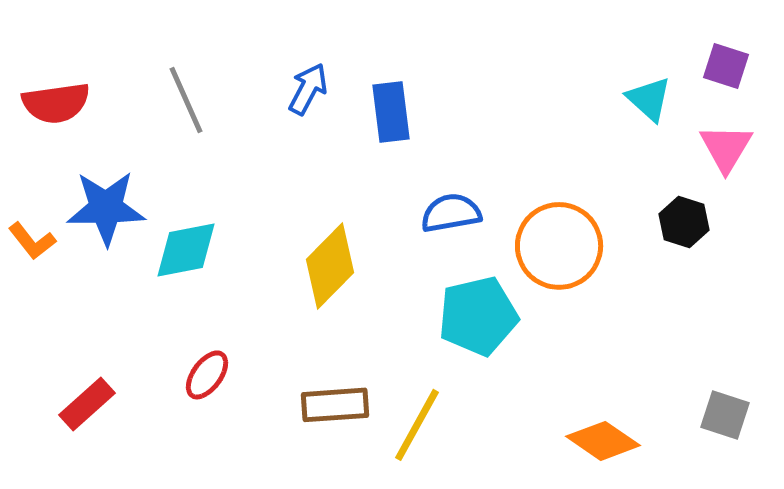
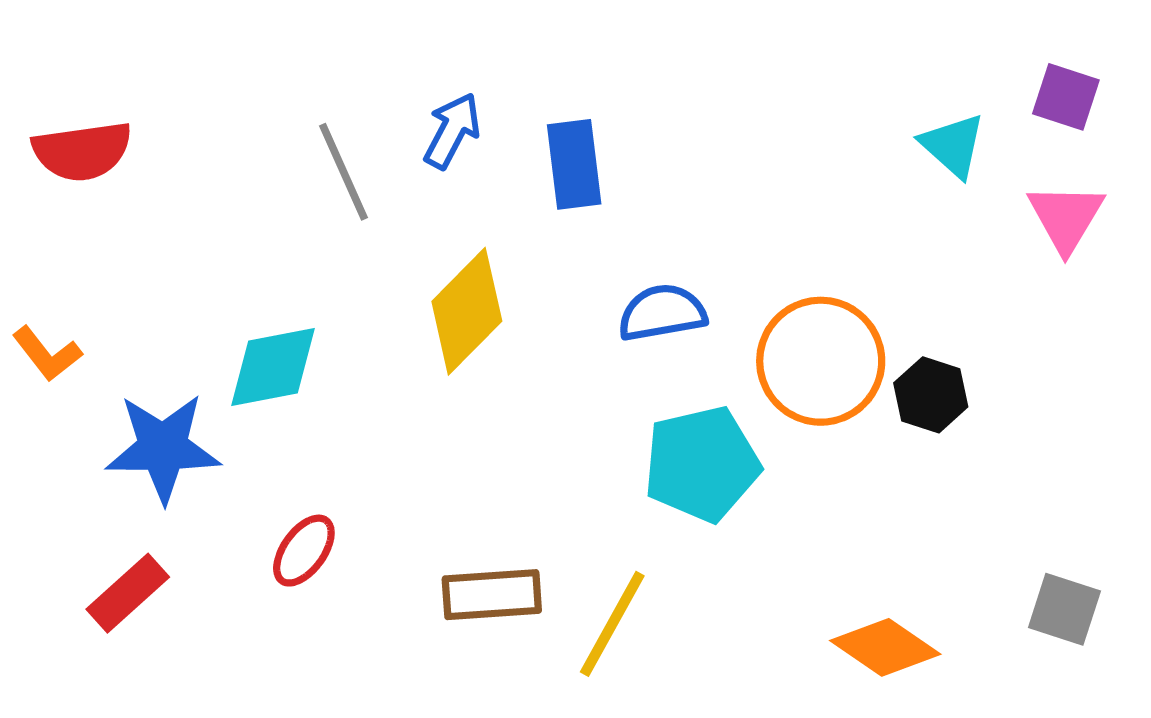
gray line: (186, 100) -> (344, 172), moved
blue star: (106, 208) -> (163, 448), moved
black hexagon: (684, 222) -> (931, 395), moved
yellow diamond: (330, 266) -> (467, 311), moved

